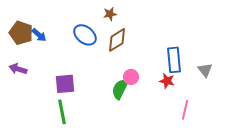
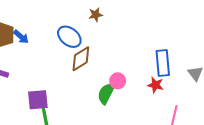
brown diamond: (117, 40) -> (81, 59), moved
purple square: (65, 84) -> (38, 100), moved

